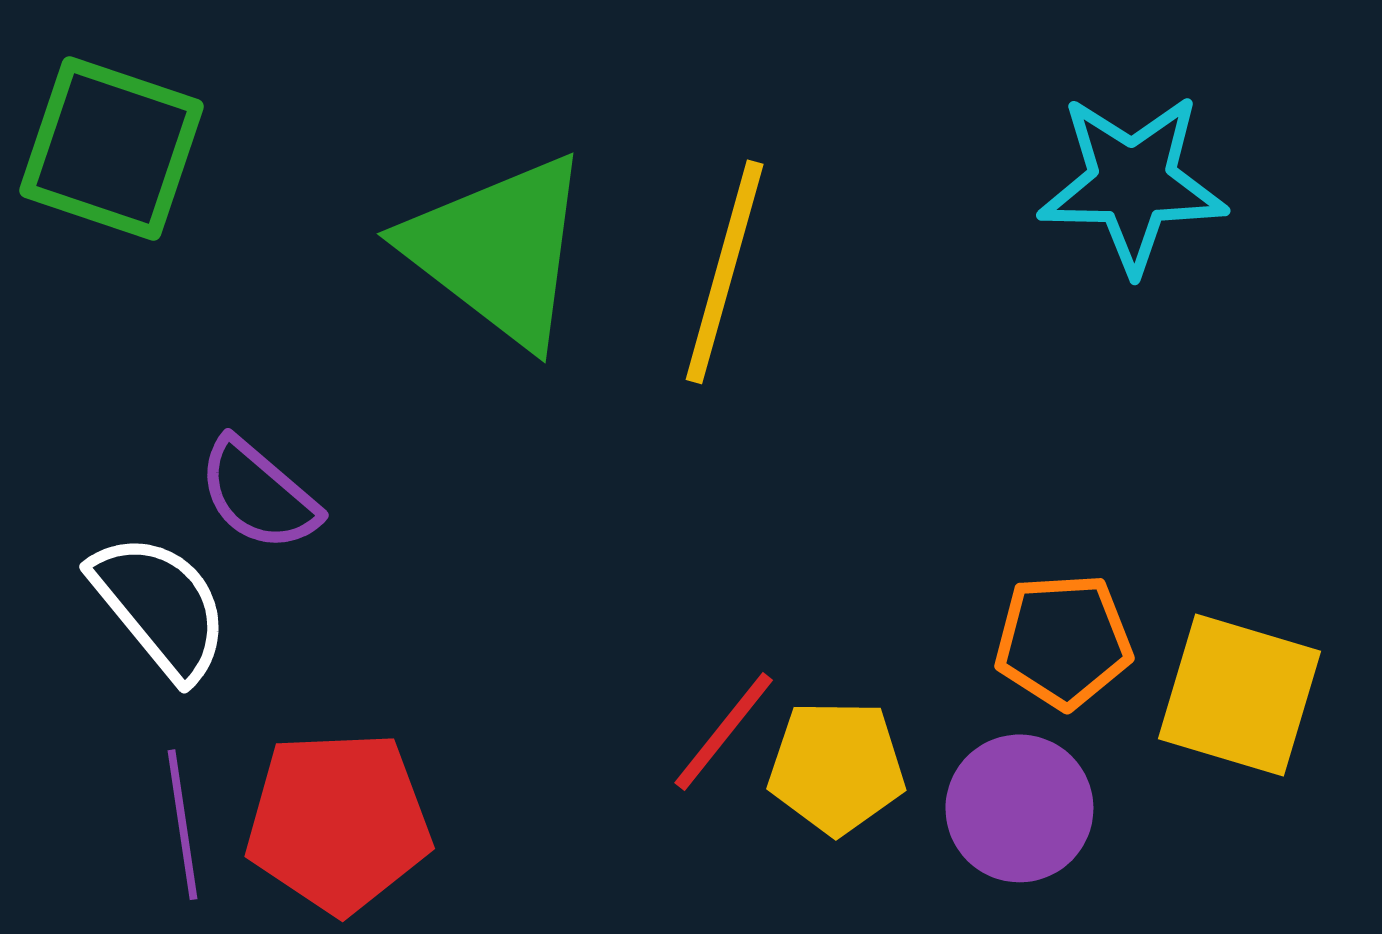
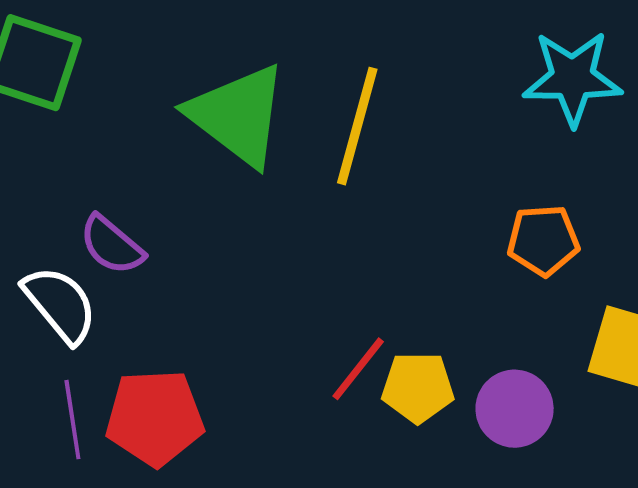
orange pentagon: (1063, 641) -> (543, 240), moved

